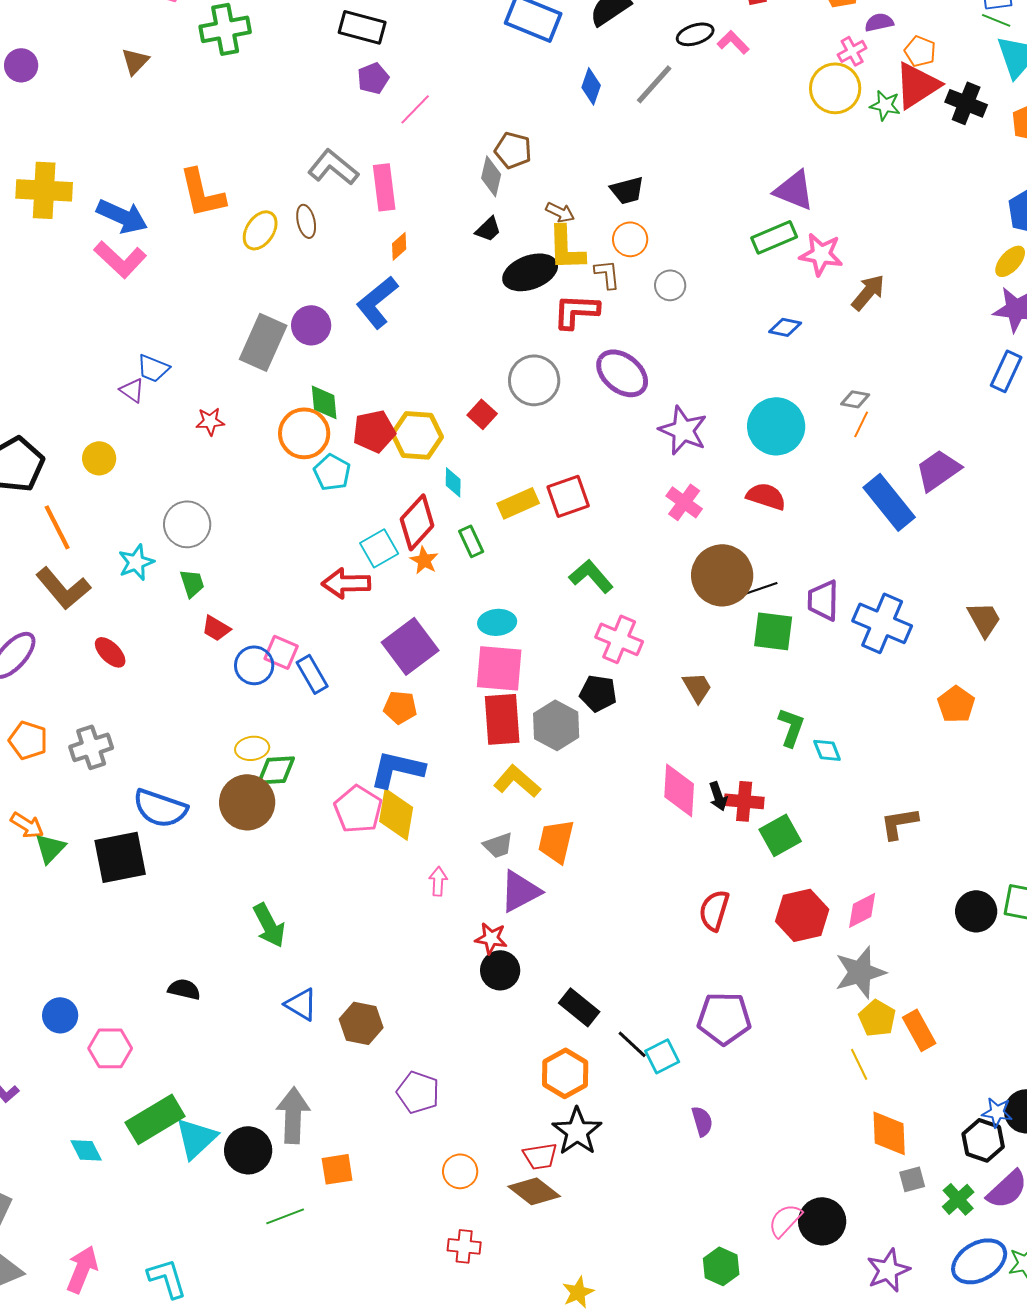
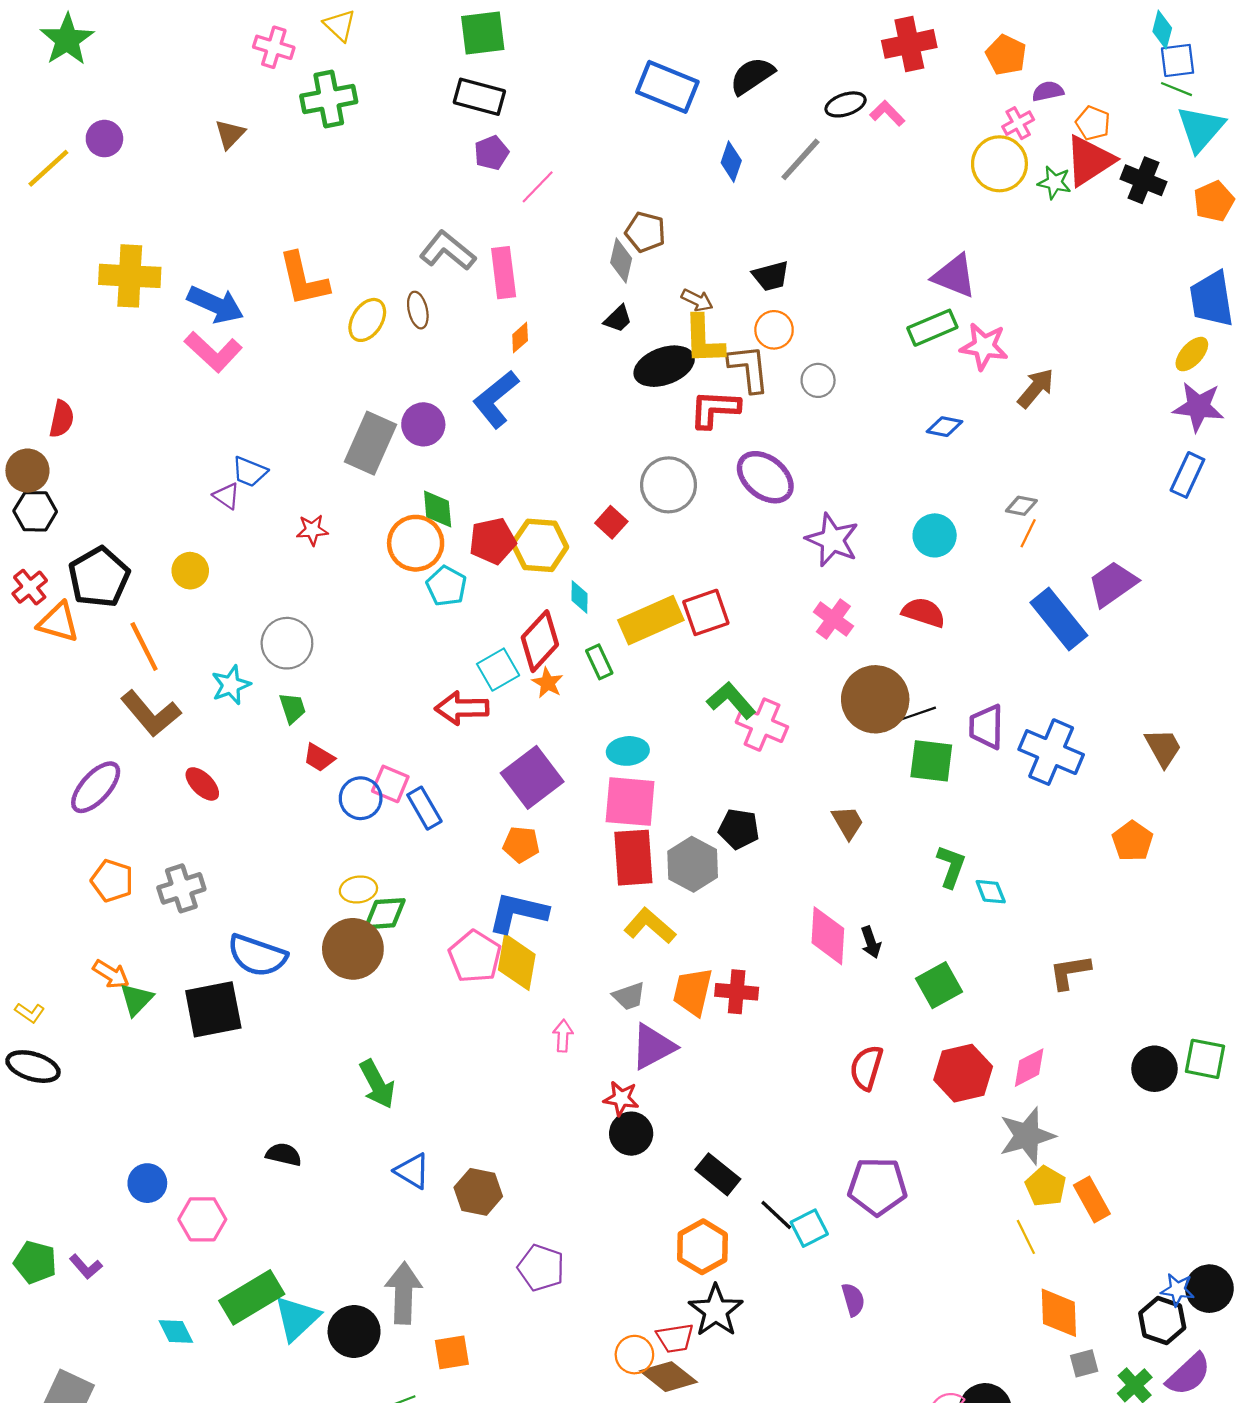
brown L-shape: (607, 274) -> (749, 368), size x1.5
cyan circle: (776, 426) -> (935, 535), size x0.7
yellow rectangle: (518, 503) -> (651, 620), size x1.4
pink cross: (619, 639) -> (762, 725), moved
red cross: (744, 801) -> (737, 992), moved
orange circle: (460, 1171) -> (634, 1355), moved

